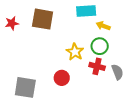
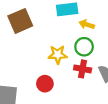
brown square: (43, 19) -> (20, 21), turned -30
yellow star: (75, 52) -> (58, 55), turned -30

